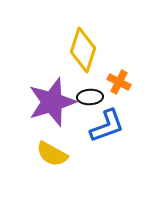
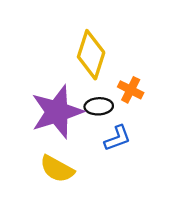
blue L-shape: (107, 126) -> (117, 138), size x0.7

